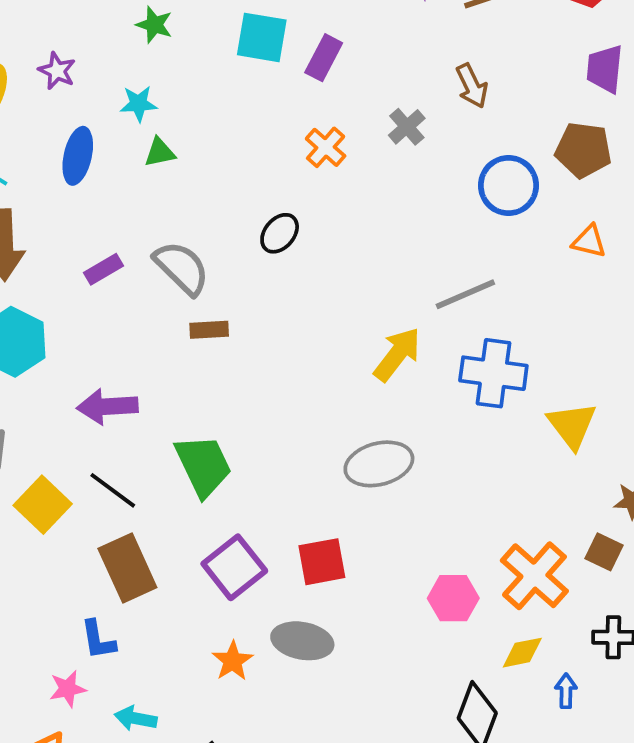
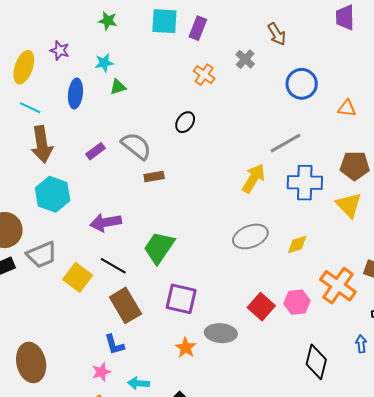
brown pentagon: (583, 150) -> (355, 166), moved
green trapezoid: (203, 466) -> (159, 248), turned -114
red square: (322, 562) -> (261, 307), moved, turned -32
purple square: (234, 567) -> (181, 299), turned -32
yellow diamond: (522, 653) -> (297, 244), moved

